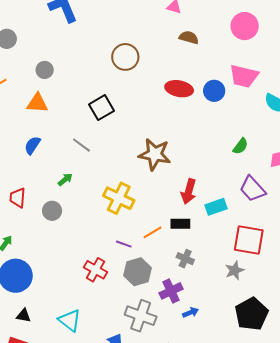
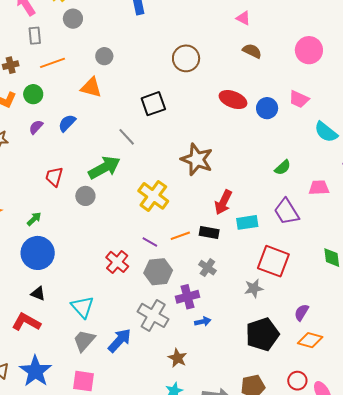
pink trapezoid: (244, 76) -> (299, 99), size x0.7
blue semicircle: (32, 145) -> (67, 123), moved
green arrow: (65, 179) -> (104, 168), size x2.0

